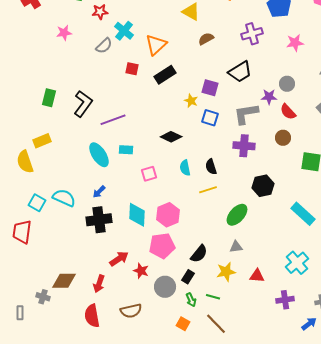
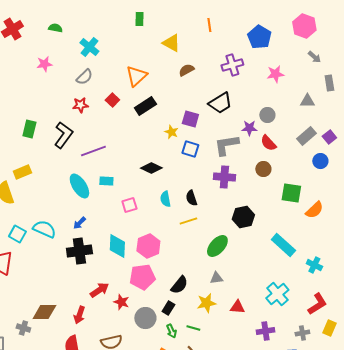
red star: (100, 12) -> (80, 105), moved
cyan cross: (124, 31) -> (89, 47), moved
red square: (132, 69) -> (112, 100), turned 32

